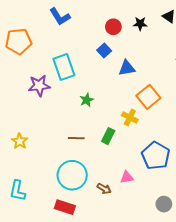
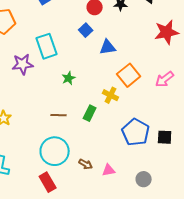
pink triangle: (127, 177) -> (109, 170), moved
red rectangle: (65, 207) -> (48, 182), turned 42

